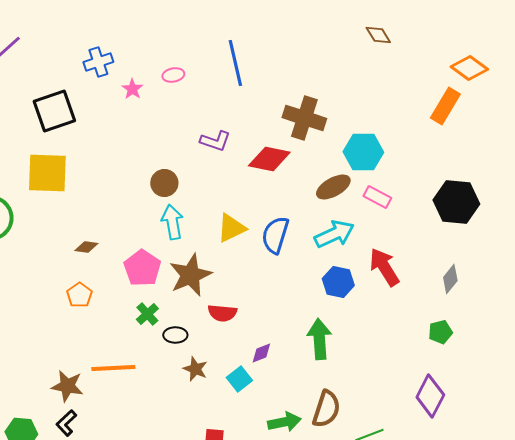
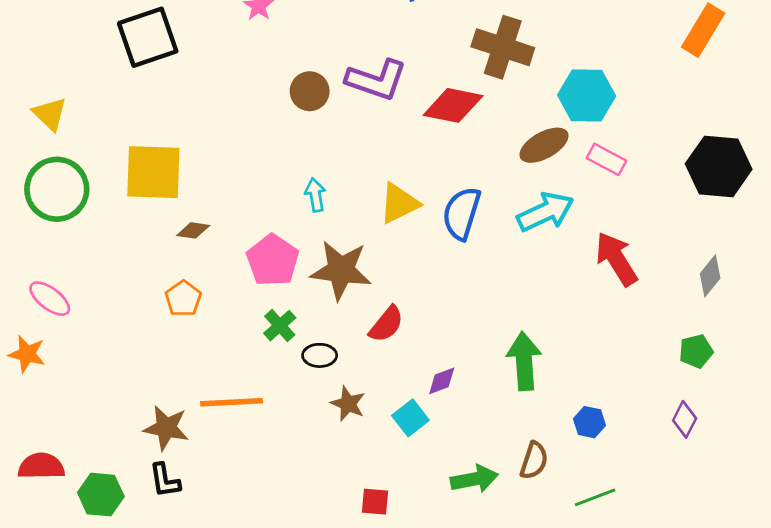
purple L-shape: (215, 141) -> (376, 80), size x1.4
yellow square: (47, 173) -> (153, 172), moved
brown circle: (164, 183) -> (310, 91), moved
cyan arrow: (172, 222) -> (315, 195), size x0.7
brown star: (190, 275) -> (341, 270), turned 30
blue hexagon: (338, 282) -> (589, 422), moved, size x0.7
red semicircle: (222, 313) -> (386, 324), turned -56
purple diamond: (430, 396) -> (685, 419), moved, size x0.6
brown semicircle: (326, 409) -> (534, 460), size x0.7
black L-shape: (66, 423) -> (165, 480), turned -56

